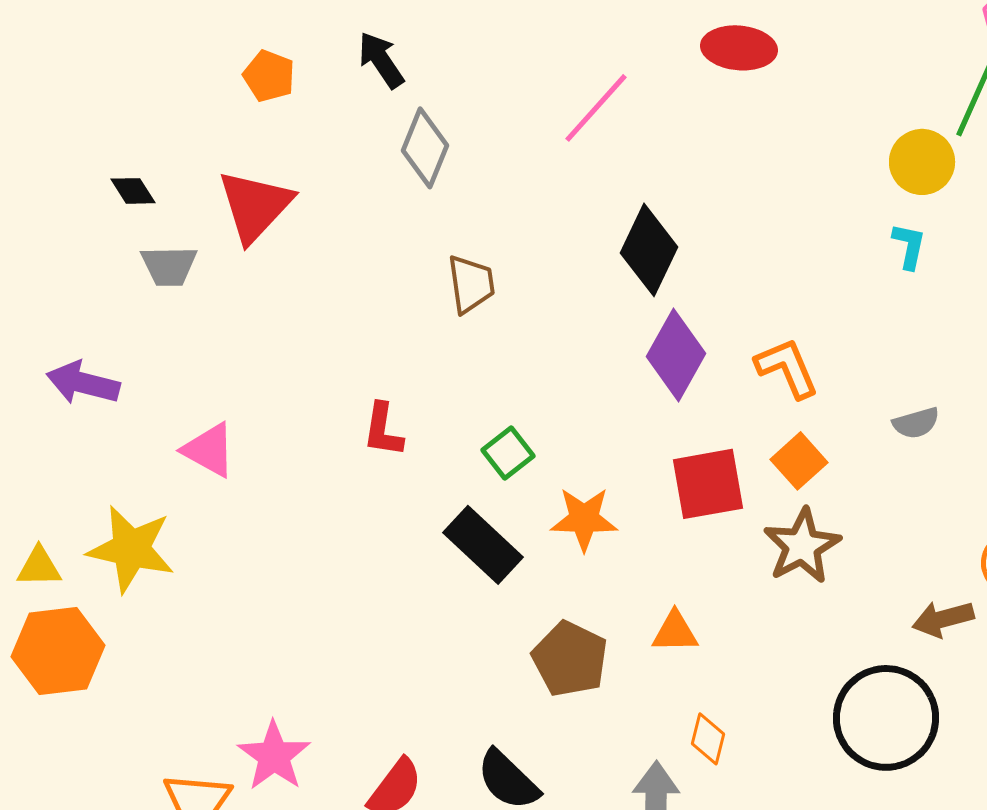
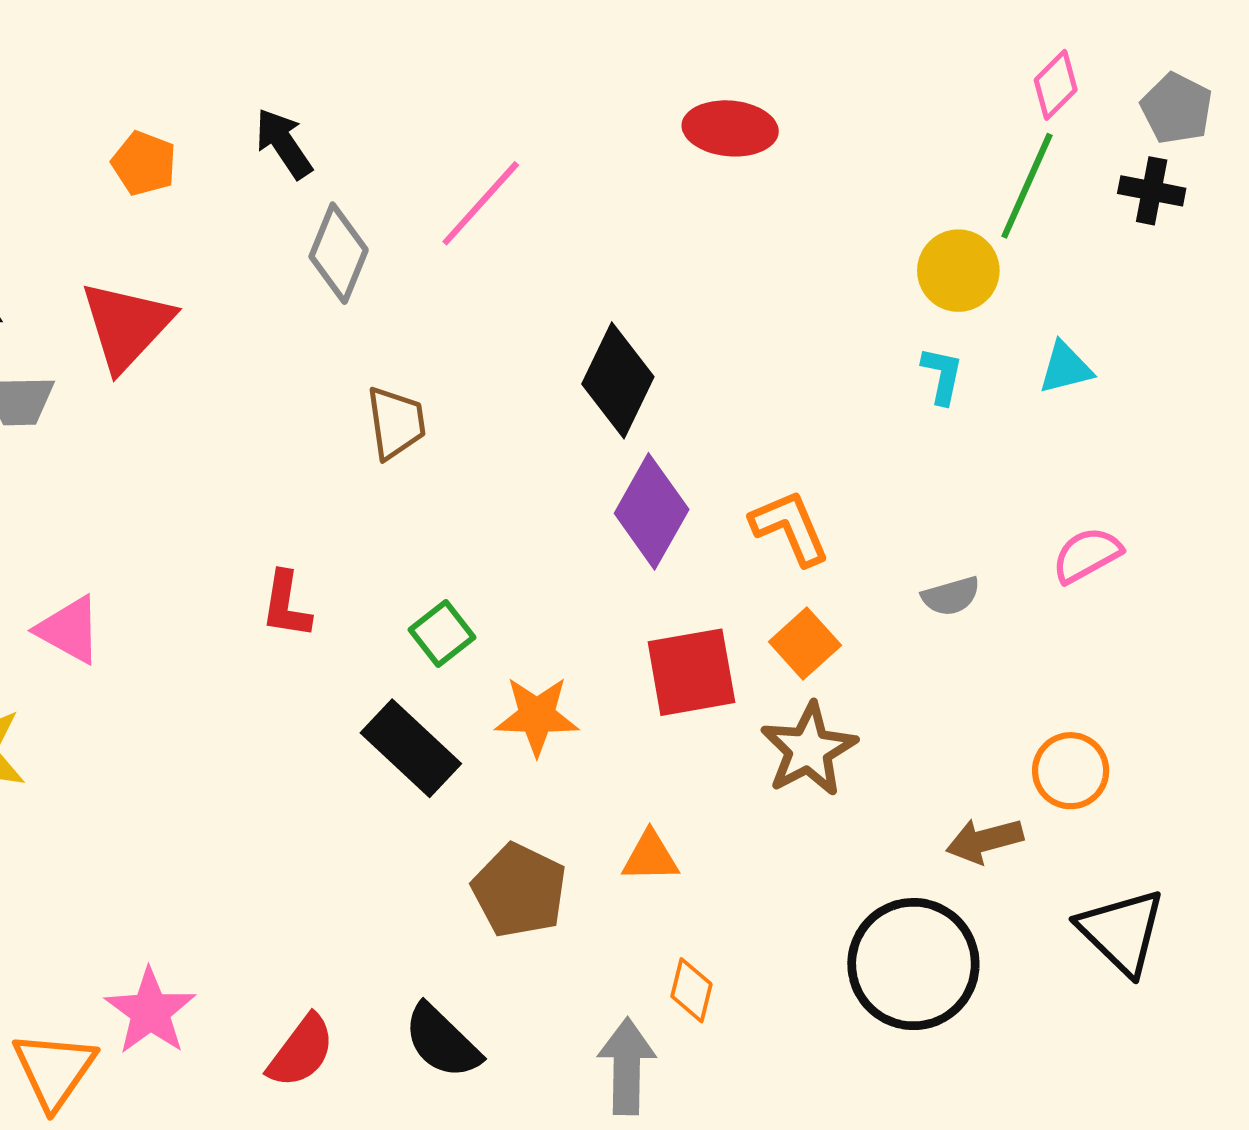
pink line: (596, 108) -> (481, 203), moved

